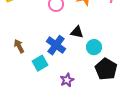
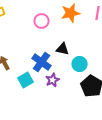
purple star: (67, 80) -> (53, 80), moved

